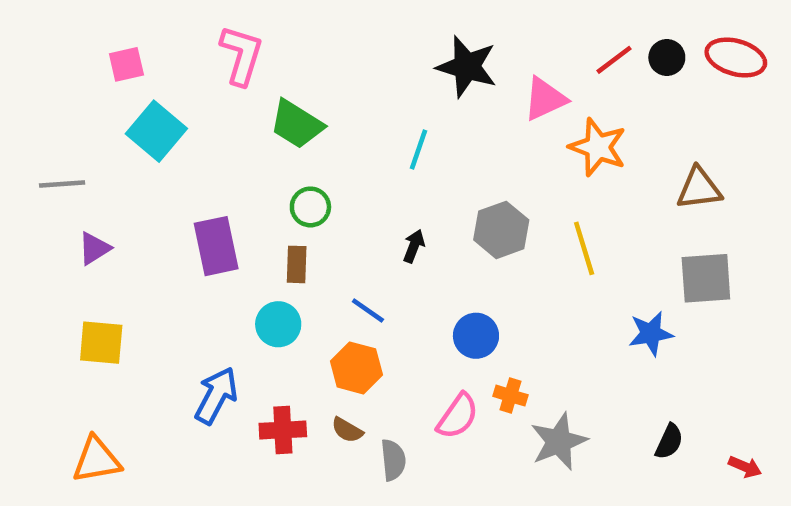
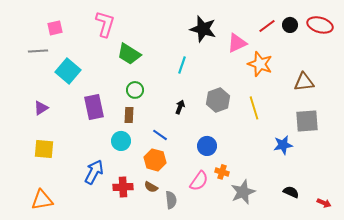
cyan square: (156, 131) -> (68, 71), moved
gray line: (62, 184) -> (38, 51), moved
black semicircle: (669, 442) -> (291, 192), turned -91

